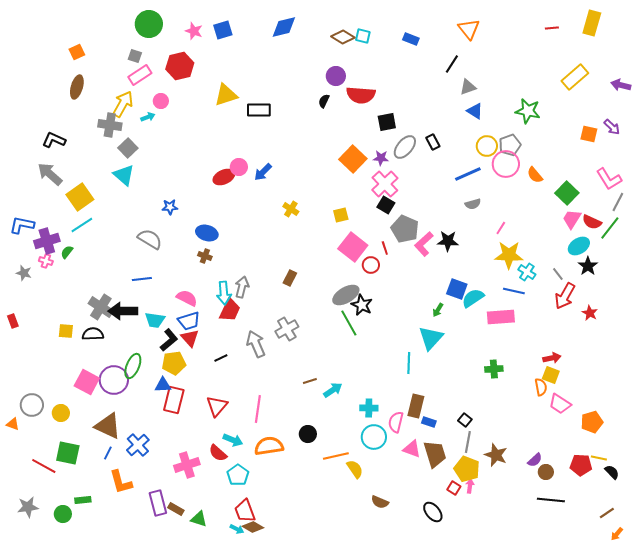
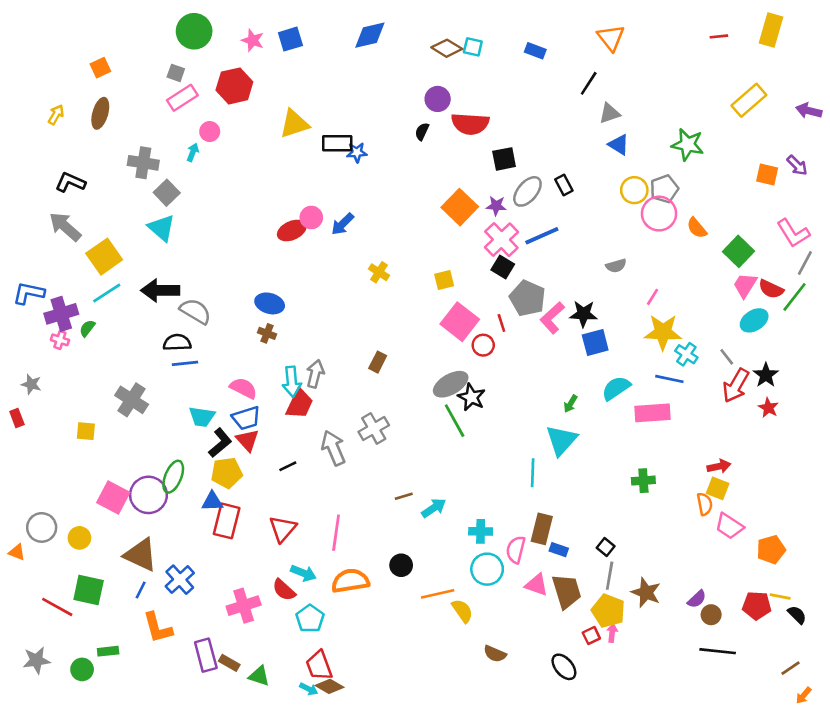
yellow arrow: (123, 104) -> (56, 115), moved, size x0.6
cyan arrow: (148, 117) -> (193, 152), turned -48
blue line: (468, 174) -> (542, 236), moved
blue star: (170, 207) -> (357, 152), moved
black star: (588, 266) -> (766, 375), moved
gray star: (24, 273) -> (31, 384), moved
blue square: (457, 289) -> (595, 343), moved, turned -35
black arrow: (123, 311) -> (160, 290), moved
black semicircle: (93, 334) -> (177, 343), moved
red square: (454, 488) -> (591, 636), turned 32

